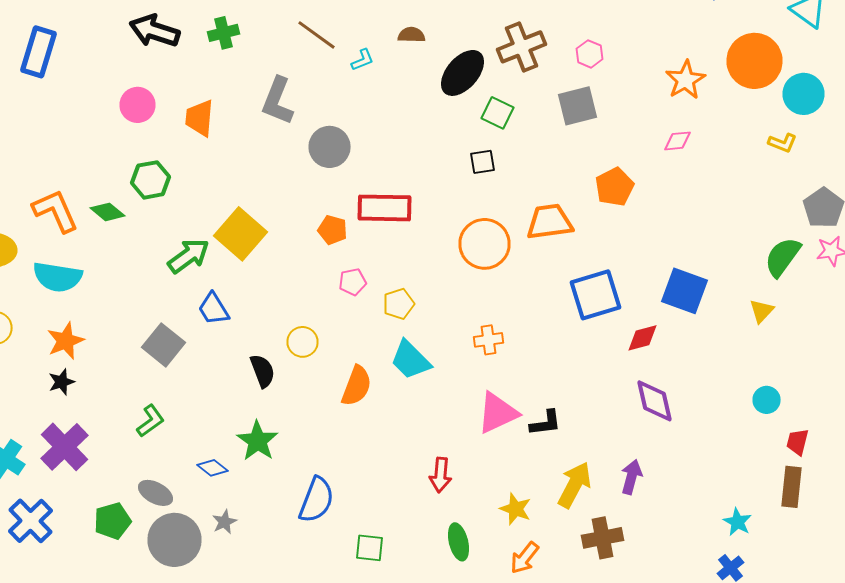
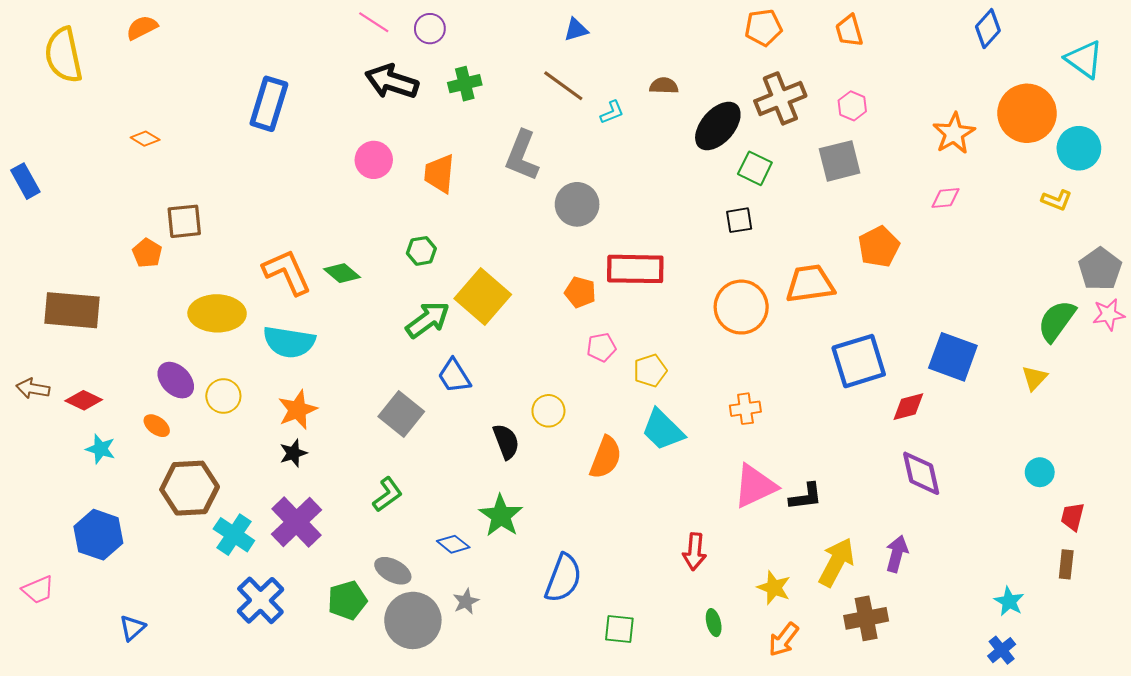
green hexagon: (150, 180) -> (421, 251), moved, size x0.7
brown rectangle: (792, 487) -> (1066, 564), size x0.7
green ellipse: (458, 542) -> (714, 623), size x0.7

